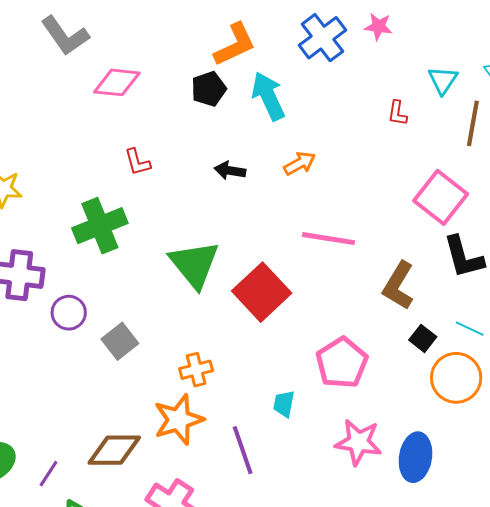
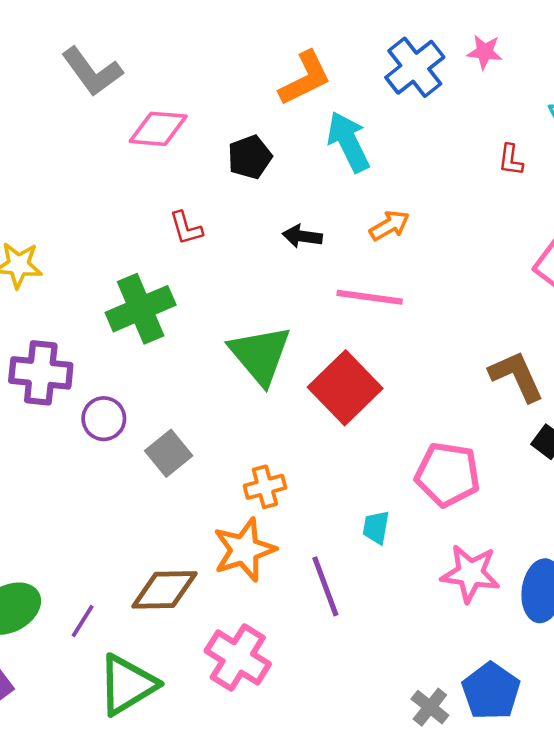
black pentagon: (209, 89) -> (250, 157), moved
pink line: (329, 239) -> (370, 297), moved
brown L-shape: (398, 286) -> (516, 376), turned 126
pink pentagon: (342, 363) -> (448, 474), turned -30

